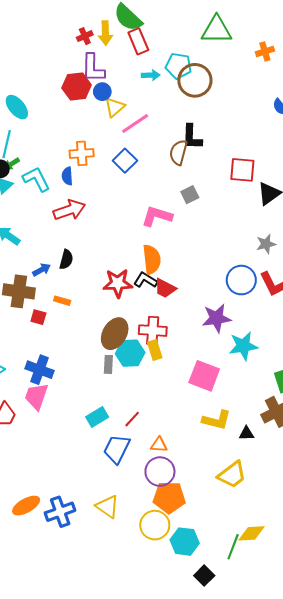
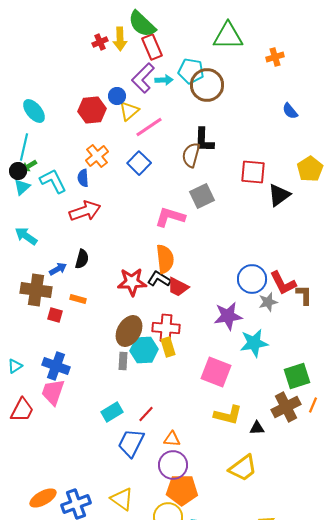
purple L-shape: (93, 68) -> (143, 78), moved, turned 44
red hexagon: (77, 86) -> (92, 110), moved
orange cross: (82, 153) -> (97, 156), turned -35
gray square: (190, 195) -> (202, 196), size x1.4
gray star: (266, 244) -> (268, 302), moved

